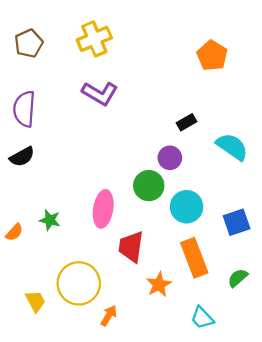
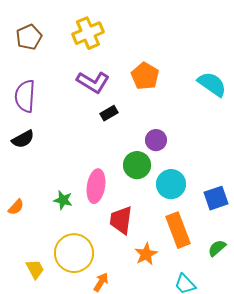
orange pentagon: (212, 56) -> (145, 76), moved
black rectangle: (187, 122) -> (109, 113), moved
cyan semicircle: (232, 147) -> (212, 84), moved
green star: (50, 220) -> (63, 200), moved

